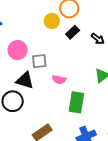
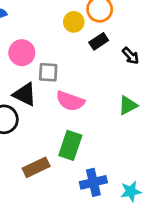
pink semicircle: (59, 80) -> (70, 101), size x1.5
green rectangle: (76, 102) -> (70, 145), moved

